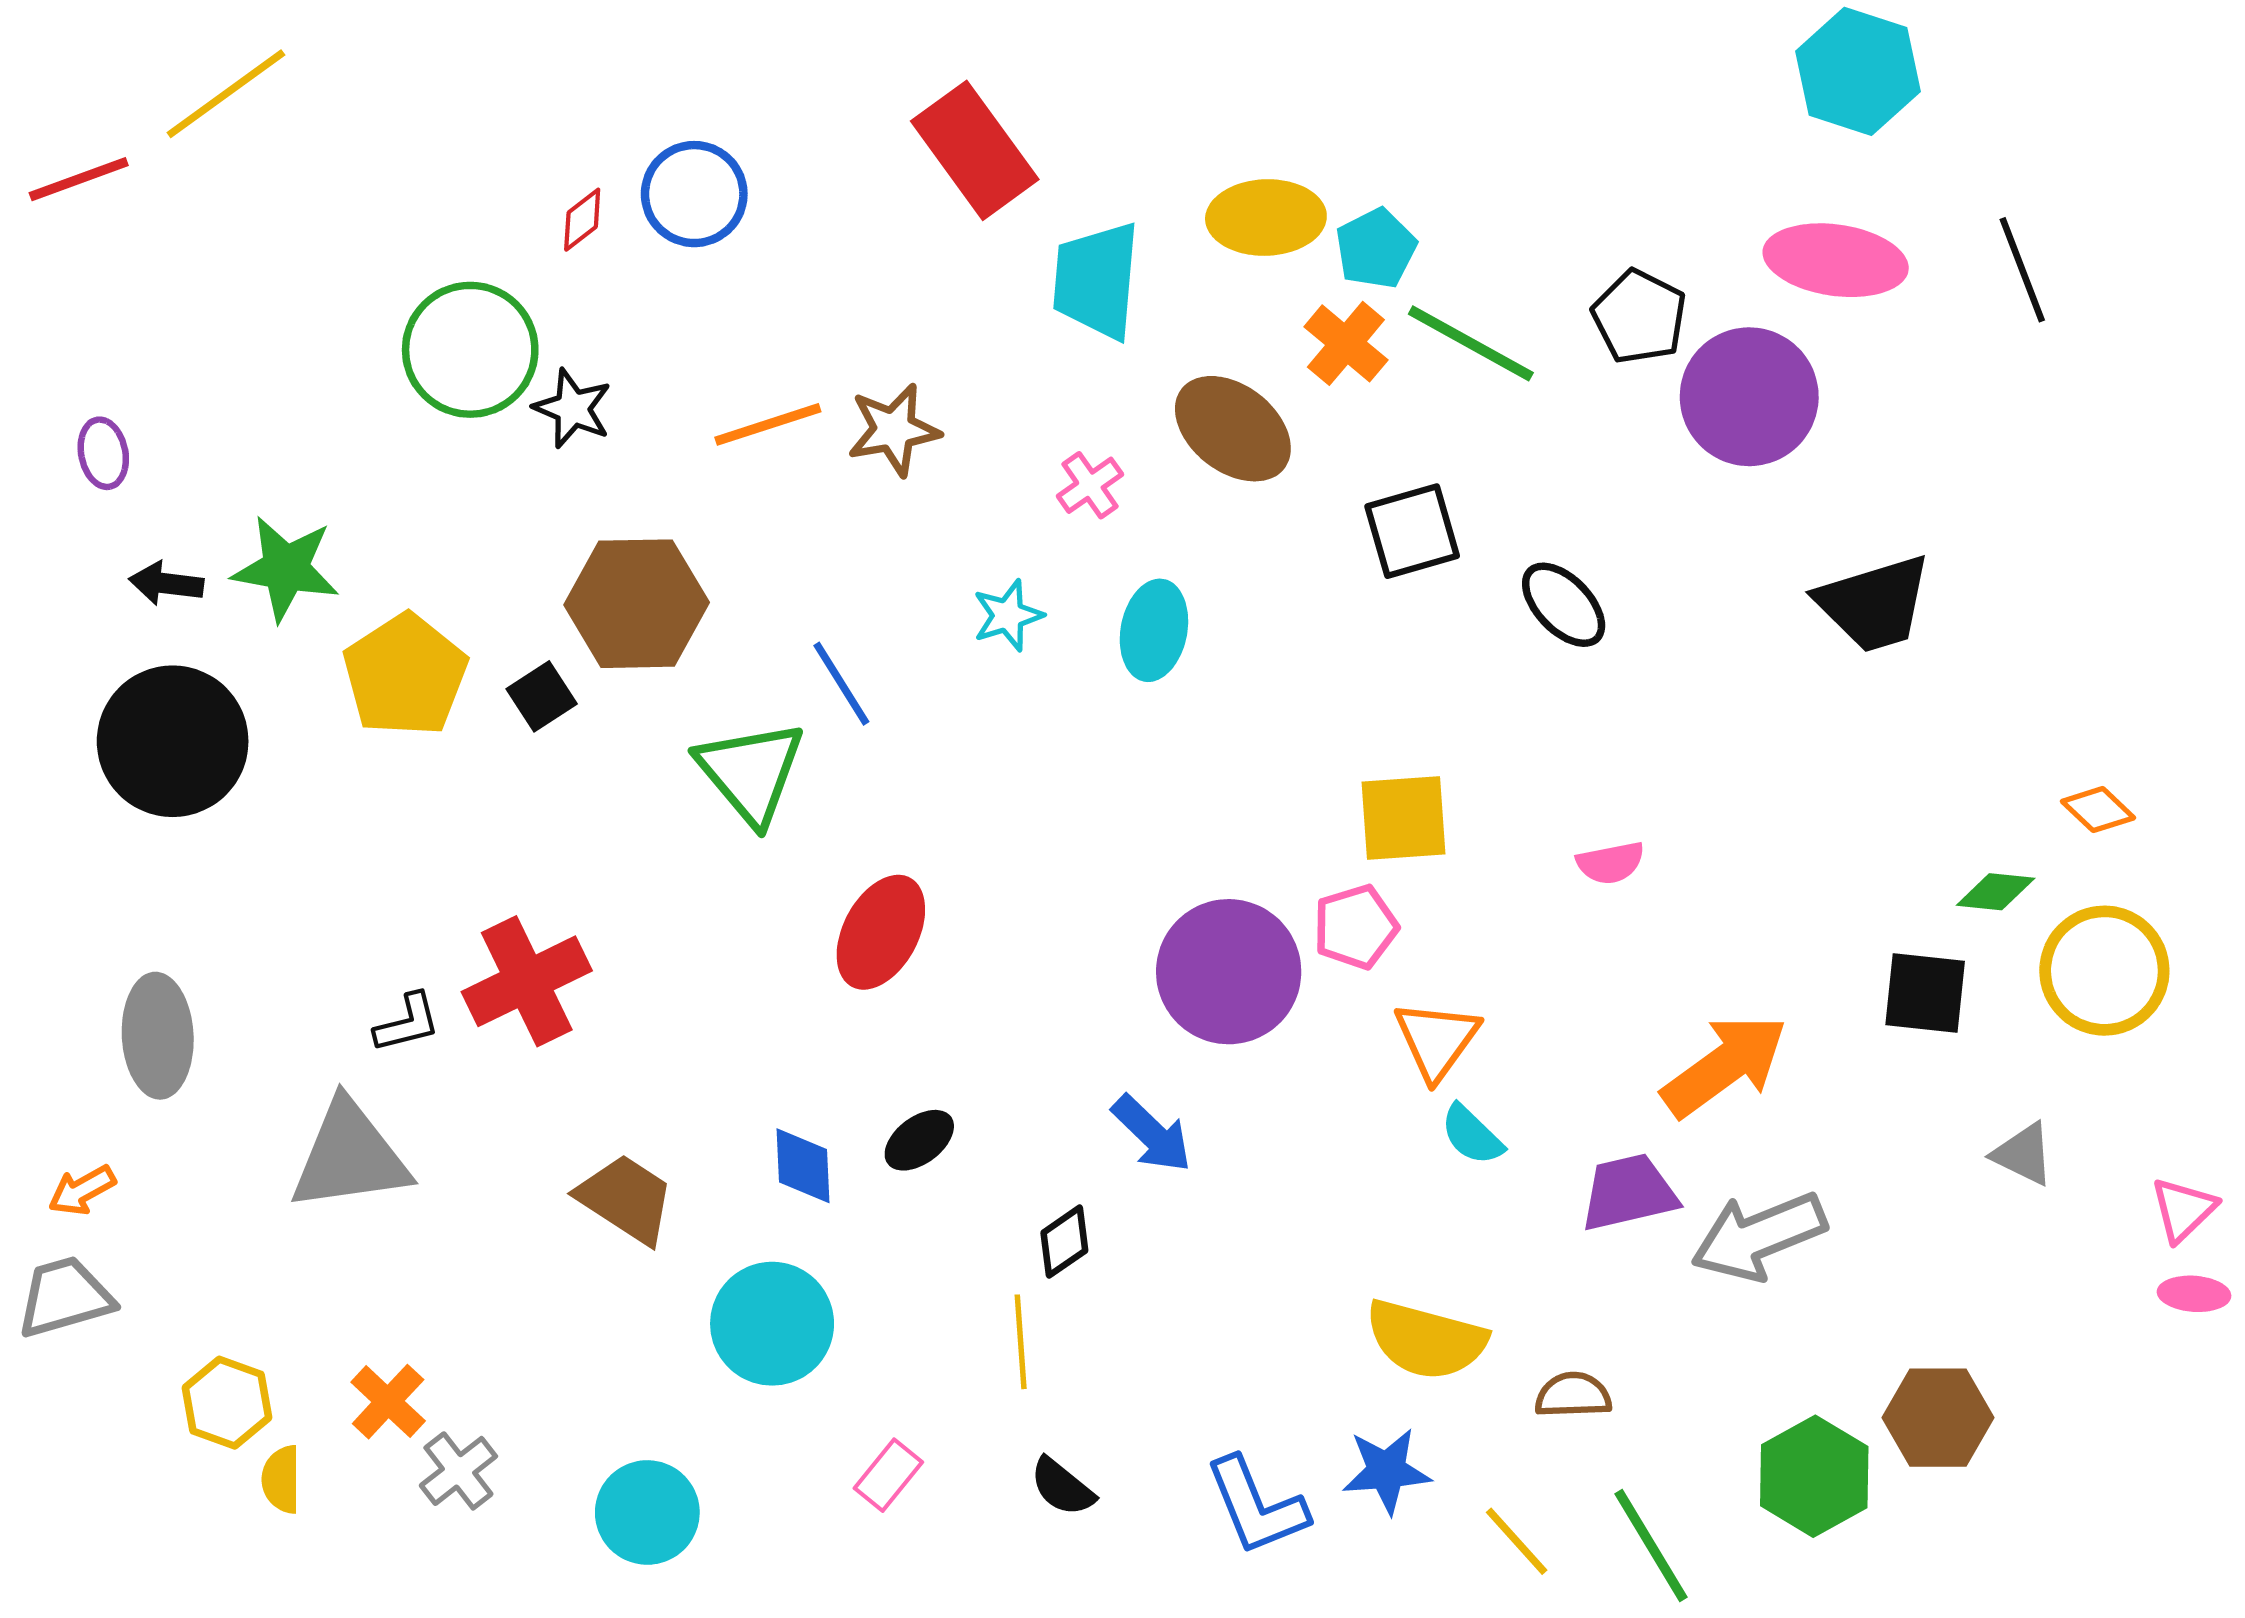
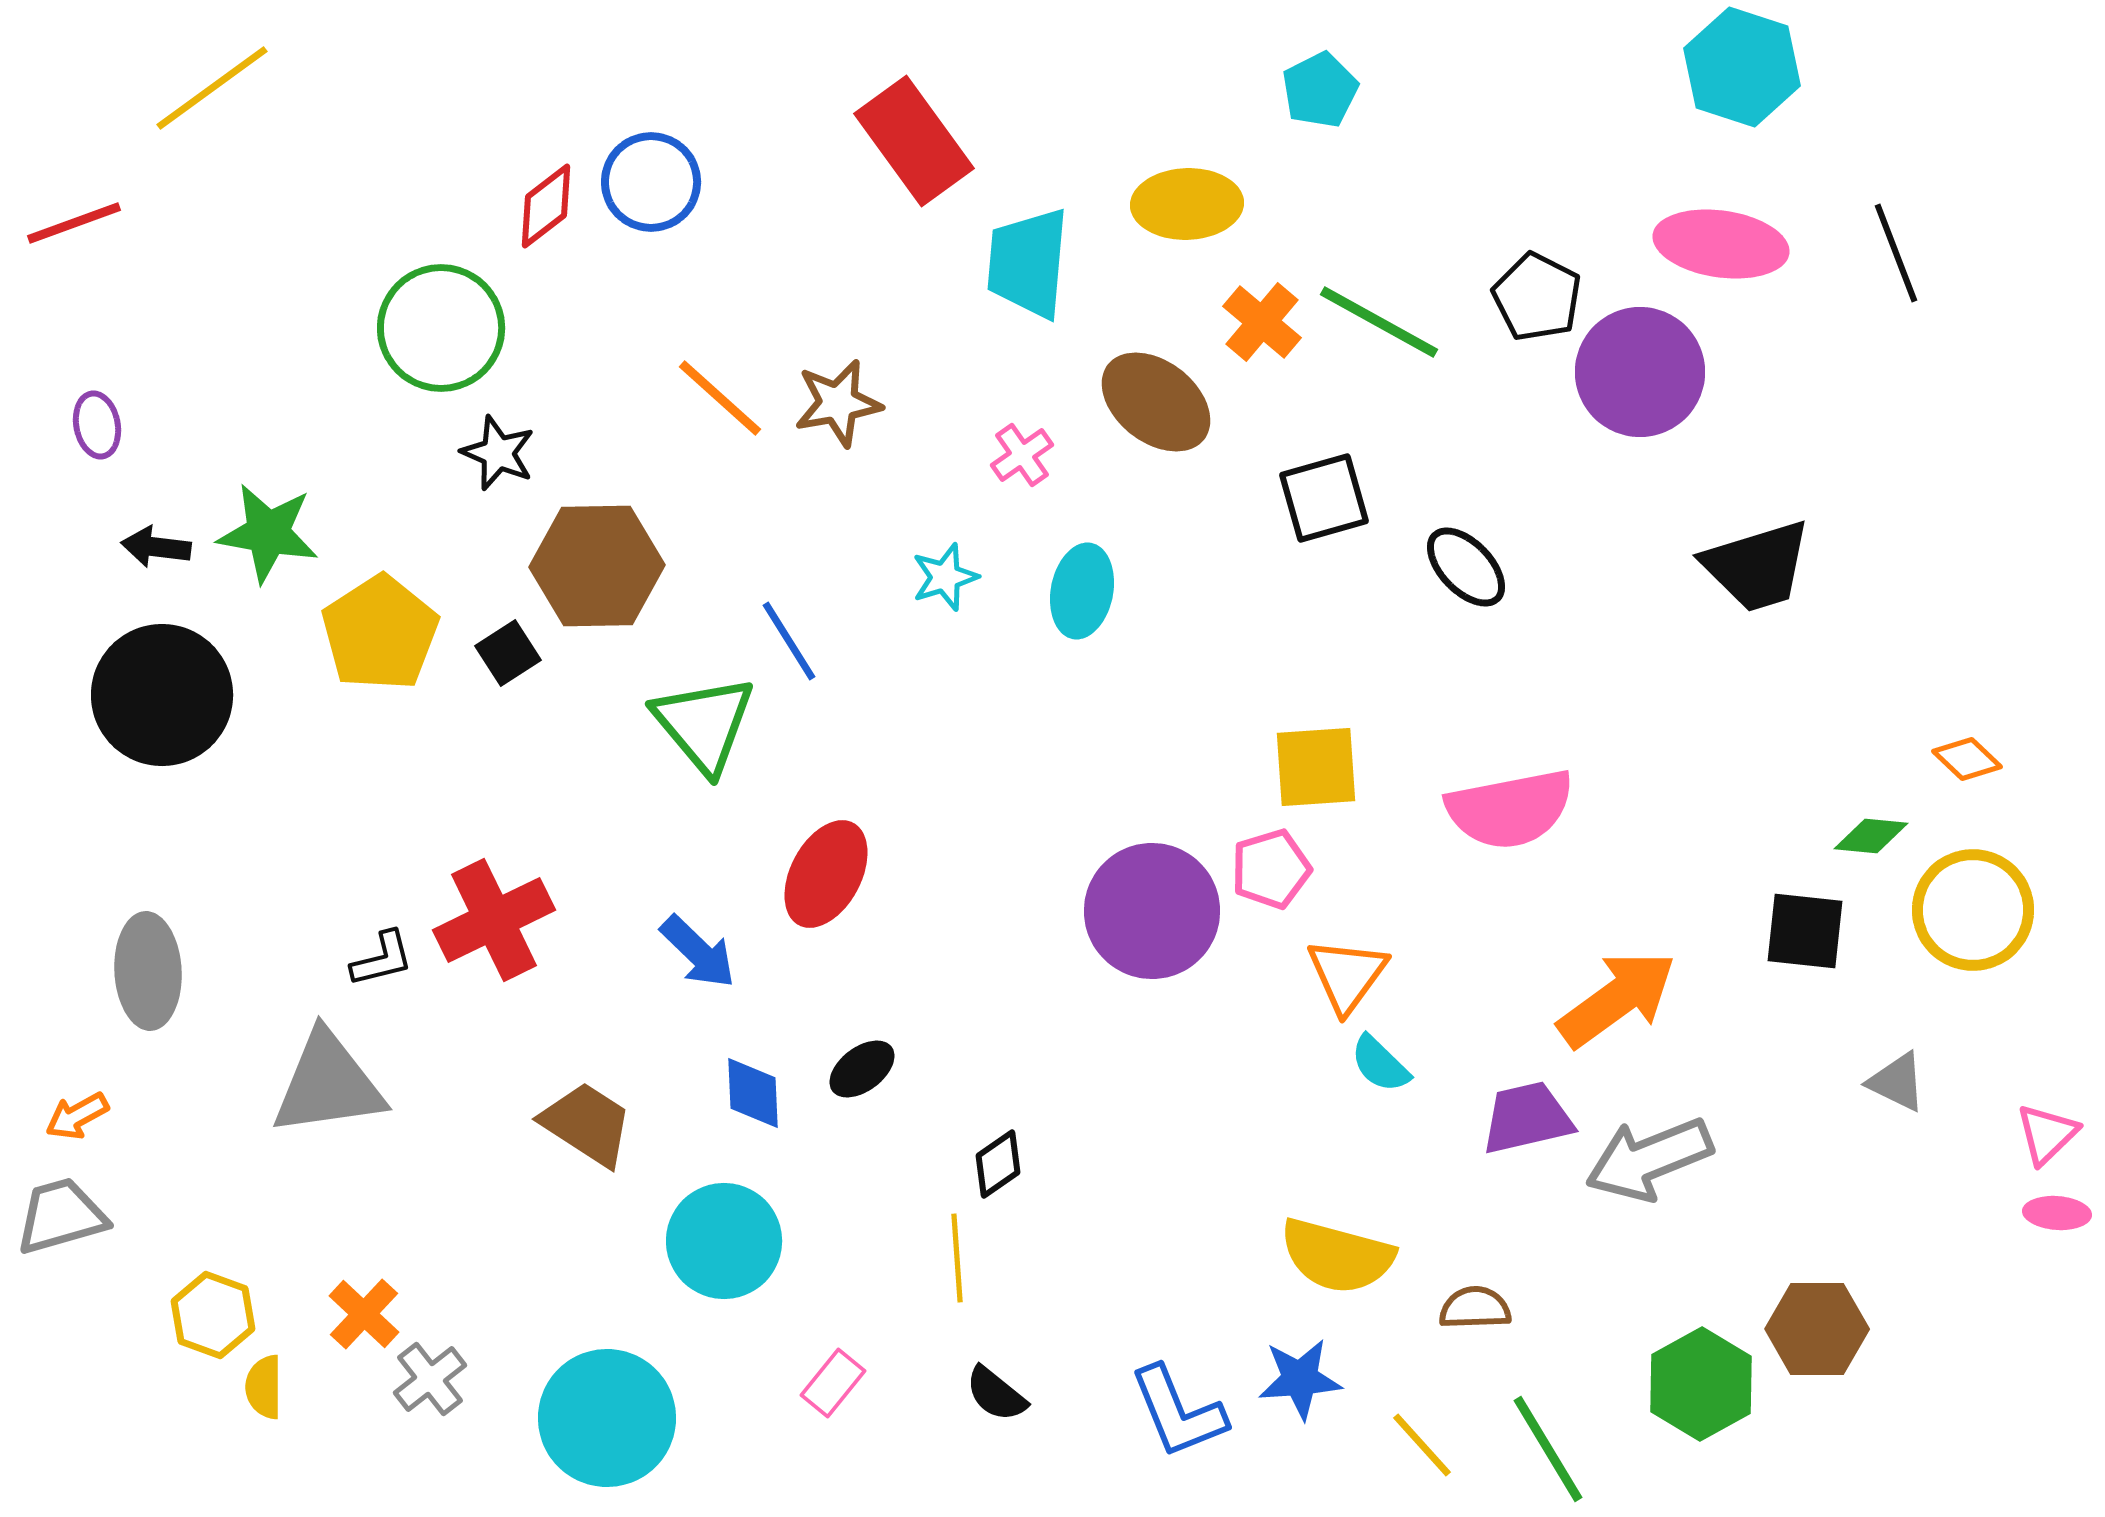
red line: (79, 179) -> (74, 223), moved
red diamond: (582, 220) -> (546, 206), size x1.4
cyan pentagon: (1376, 248) -> (1320, 90), moved
black star: (573, 408) -> (498, 453), moved
orange line: (768, 424) -> (720, 398), turned 60
pink semicircle: (1611, 863) -> (1510, 809), size x2.0
blue arrow: (1152, 1134) -> (698, 952), moved
cyan circle: (647, 1512) -> (607, 1418), size x1.4

